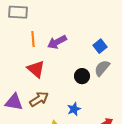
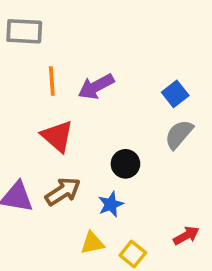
black circle: (82, 76) -> (125, 164), moved
blue star: (74, 109) -> (111, 204), moved

